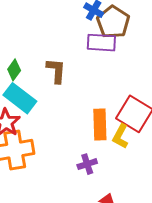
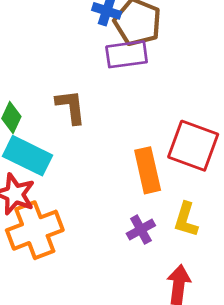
yellow L-shape: (120, 136) -> (186, 220), moved

